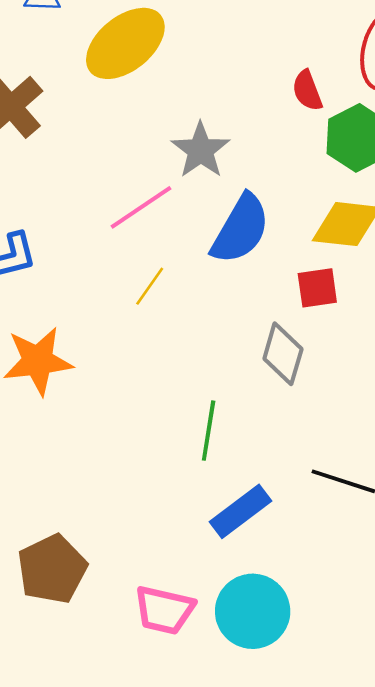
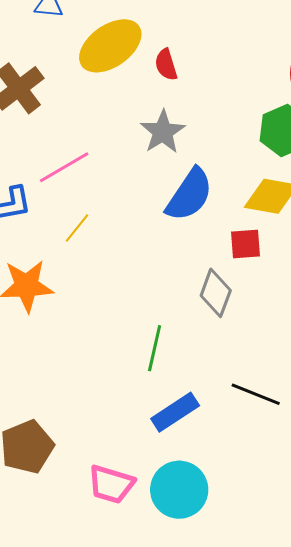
red semicircle: (307, 91) -> (166, 65), moved
pink line: (141, 207) -> (64, 167), moved
yellow line: (150, 286) -> (77, 228), moved

